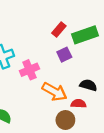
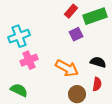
pink cross: (29, 70) -> (29, 60), moved
red semicircle: (79, 104) -> (97, 84), moved, turned 96

